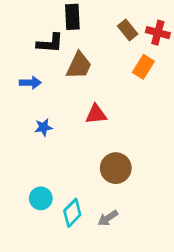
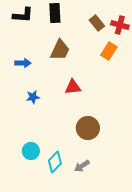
black L-shape: (50, 43) -> (23, 15), moved

